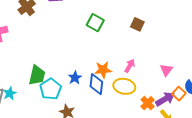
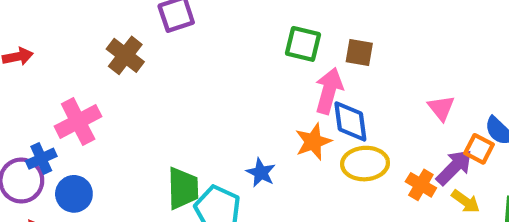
green square: (95, 23) -> (303, 44), moved
brown square: (137, 24) -> (359, 53), moved
pink arrow: (130, 66) -> (329, 91), moved, size x1.5
blue diamond: (96, 84) -> (350, 121), moved

